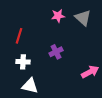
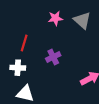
red line: (19, 36) -> (24, 43), moved

